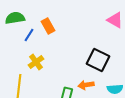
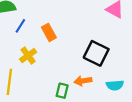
orange rectangle: (48, 26) -> (49, 32), moved

